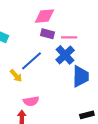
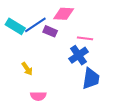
purple rectangle: (48, 34) -> (50, 31), moved
blue line: (31, 61) -> (35, 25), moved

